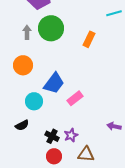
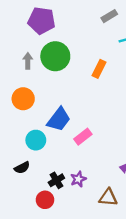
black cross: (52, 136) -> (56, 180), turned 32
brown triangle: (86, 154) -> (108, 198), moved
red circle: (54, 156) -> (45, 200), moved

